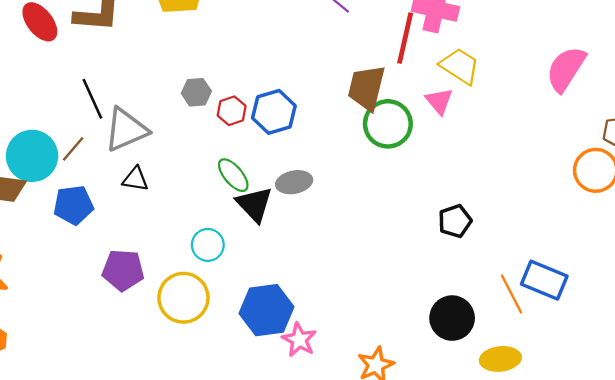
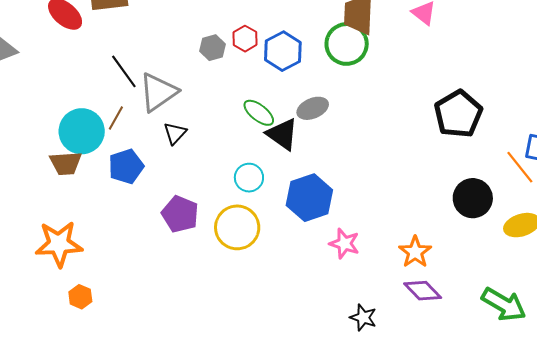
red hexagon: (232, 111) -> (245, 39), moved
green circle: (388, 124) -> (347, 44), moved
black triangle: (135, 179) -> (175, 133), turned -45
black pentagon: (455, 221) -> (458, 114), size x1.6
purple pentagon: (123, 270) -> (180, 214), turned 30
blue hexagon: (267, 310) -> (309, 198), moved

